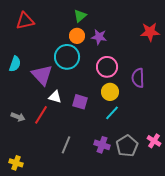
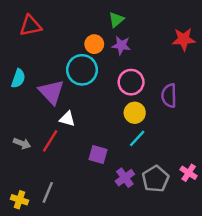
green triangle: (80, 16) -> (116, 20), moved
purple square: (80, 102) -> (98, 154), moved
gray line: (66, 145) -> (48, 192), moved
purple cross: (102, 145) -> (125, 178), turned 35

